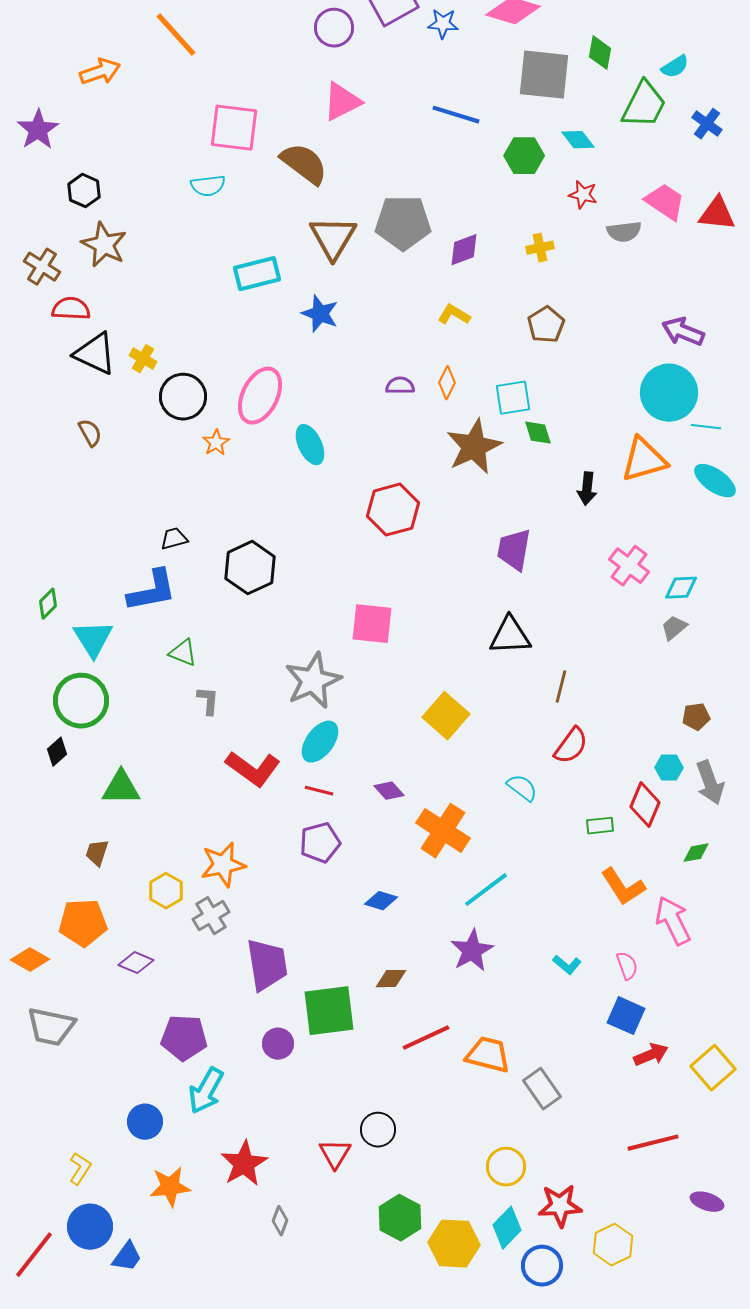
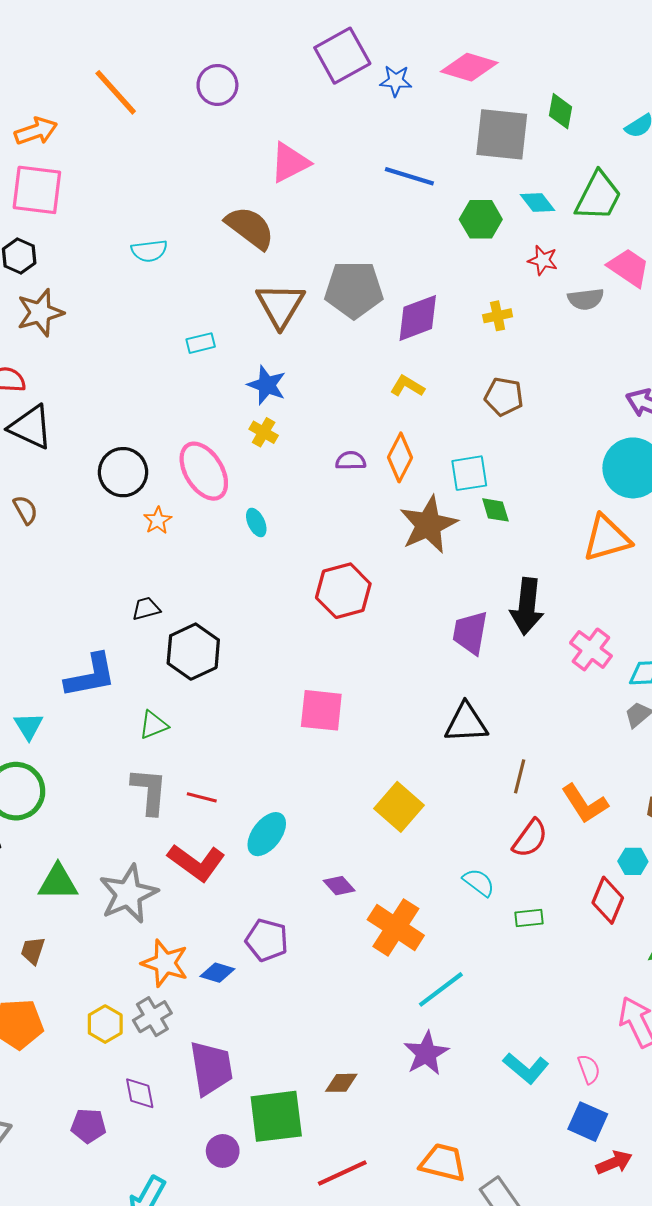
purple circle: (334, 28) -> (217, 85), moved
green trapezoid: (644, 105) -> (598, 196), moved
pink square: (234, 128) -> (37, 190), moved
brown star: (104, 245) -> (40, 313), turned 30
purple diamond: (464, 250) -> (418, 318), size x1.4
cyan rectangle: (257, 274) -> (201, 343), size x0.6
brown pentagon: (546, 325) -> (504, 397), turned -30
yellow cross: (143, 359) -> (264, 432), moved
orange diamond: (447, 383) -> (400, 457), size x1.4
pink ellipse: (260, 396) -> (204, 471), turned -58
cyan ellipse: (310, 445) -> (256, 523), size x0.7
black arrow: (587, 489) -> (527, 606), moved, size x1.6
black trapezoid: (174, 539) -> (146, 609), moved
cyan triangle: (93, 639) -> (29, 726), size x0.7
green triangle: (183, 653) -> (153, 725), moved, turned -44
gray star: (313, 681) -> (128, 894), moved
gray L-shape: (208, 701) -> (149, 791), size x1.6
red line: (319, 791) -> (202, 797), moved
green rectangle: (600, 826) -> (529, 918), moved
purple pentagon: (320, 843) -> (267, 940), turned 30
orange star: (223, 865) -> (165, 963), turned 30
orange L-shape: (623, 887) -> (585, 804), moved
yellow hexagon: (166, 891) -> (105, 1024), moved
blue diamond: (381, 901) -> (217, 973), moved
purple diamond: (136, 963) -> (140, 1093), moved, turned 56
cyan L-shape: (567, 965) -> (526, 1068), size x1.5
purple pentagon: (184, 1038) -> (88, 1126), moved, size x0.7
red line: (426, 1038) -> (342, 1173), moved

